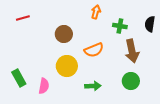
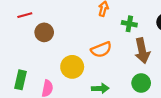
brown circle: (64, 34) -> (44, 32), moved
green rectangle: (19, 78) -> (20, 80), turned 42

